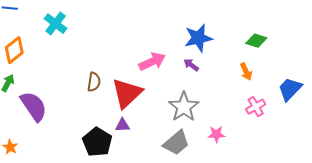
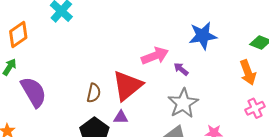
purple arrow: (191, 65) -> (181, 69), moved
orange arrow: (246, 72) -> (248, 73), size x1.4
brown semicircle: (94, 82) -> (94, 93), moved

